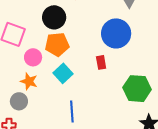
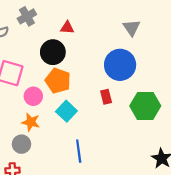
orange pentagon: (57, 44) -> (58, 81), turned 30
green hexagon: (137, 89) -> (145, 106), moved

